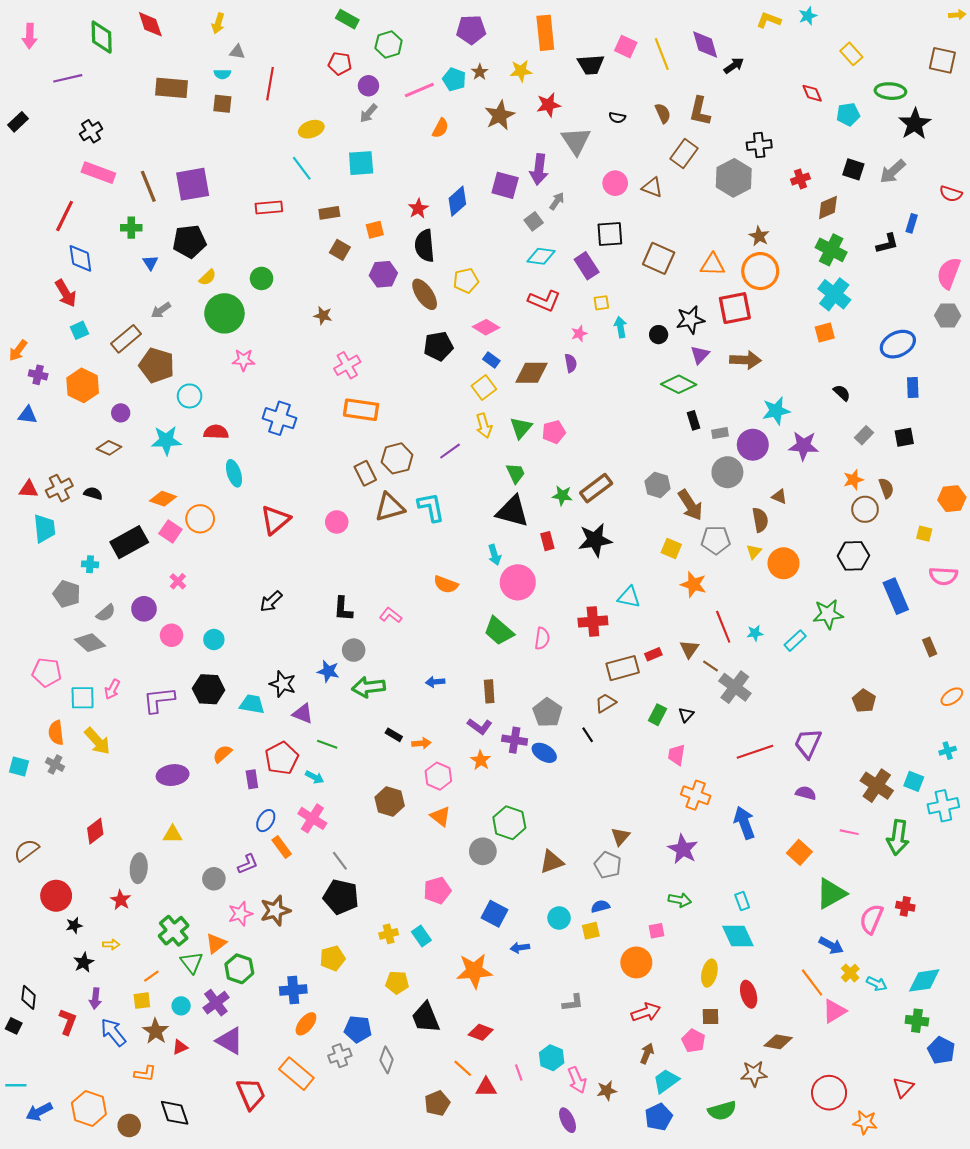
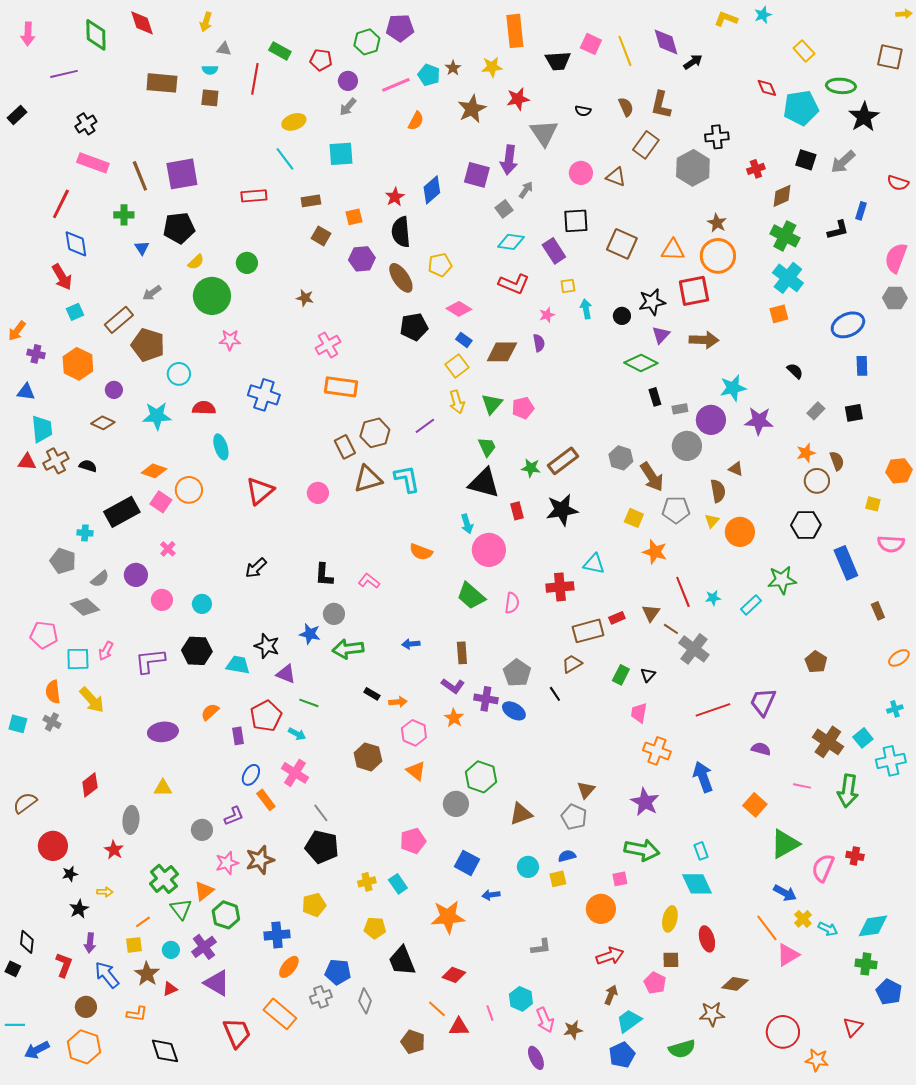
green rectangle: (347, 19) -> (280, 51), moved
purple pentagon: (471, 30) -> (400, 28), moved
cyan pentagon: (848, 114) -> (801, 108), size x1.6
cyan trapezoid: (44, 528) -> (42, 429), moved
cyan square: (914, 781) -> (863, 738), turned 30
green arrow: (680, 900) -> (642, 850), size x1.6
brown pentagon: (437, 1103) -> (413, 1042), turned -30
brown circle: (129, 1125) -> (86, 1007), moved

